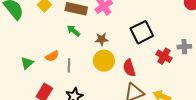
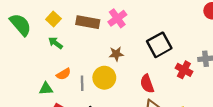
green arrow: (73, 31) -> (56, 43), moved
yellow circle: (104, 61) -> (104, 78), moved
green triangle: (27, 63) -> (46, 89), moved, turned 40

